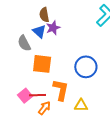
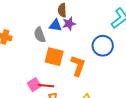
blue triangle: (39, 31) -> (55, 25), turned -40
blue circle: (86, 67) -> (103, 46), moved
orange L-shape: (61, 90) -> (78, 66), moved

